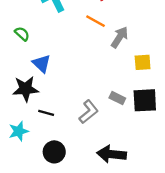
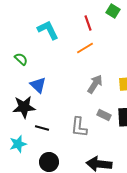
orange line: (95, 21) -> (85, 48), turned -60
gray arrow: (120, 37) -> (95, 84), moved
gray L-shape: (89, 112) -> (79, 127), turned 135

